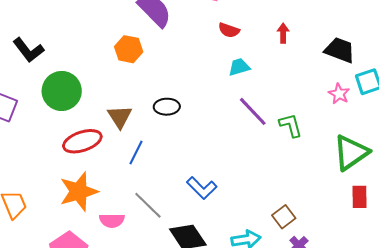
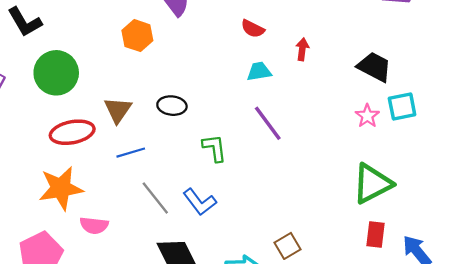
red arrow: (283, 33) -> (302, 49), moved
green L-shape: (291, 125) -> (214, 148), moved
blue line: (136, 152) -> (131, 153), turned 40
gray line: (148, 205) -> (155, 198), moved

